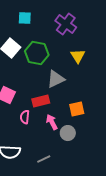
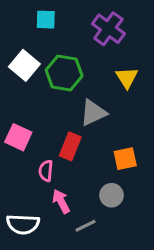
red rectangle: (41, 101) -> (70, 146), turned -54
pink arrow: (52, 122) -> (61, 201), moved
gray line: (44, 159) -> (86, 226), moved

